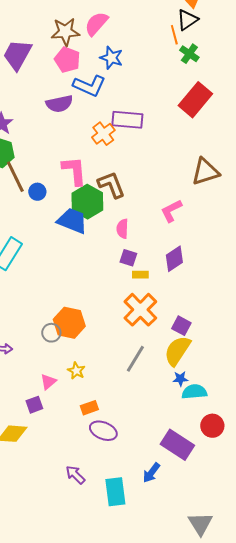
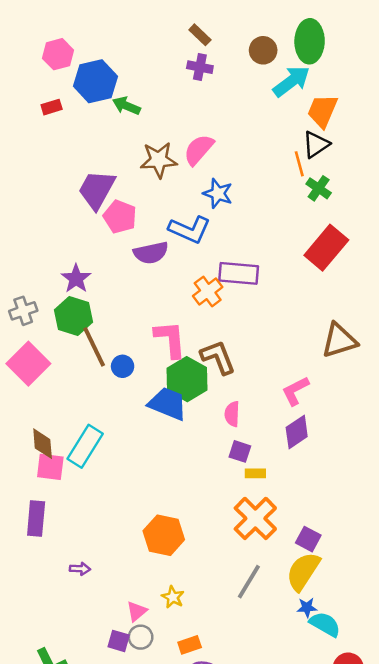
pink pentagon: (67, 60) -> (120, 217), moved
purple diamond: (174, 259) -> (297, 432), moved
gray circle: (51, 333) -> (141, 637), moved
cyan semicircle: (194, 392) -> (325, 624), turned 35
purple square: (34, 405) -> (119, 641), turned 36

